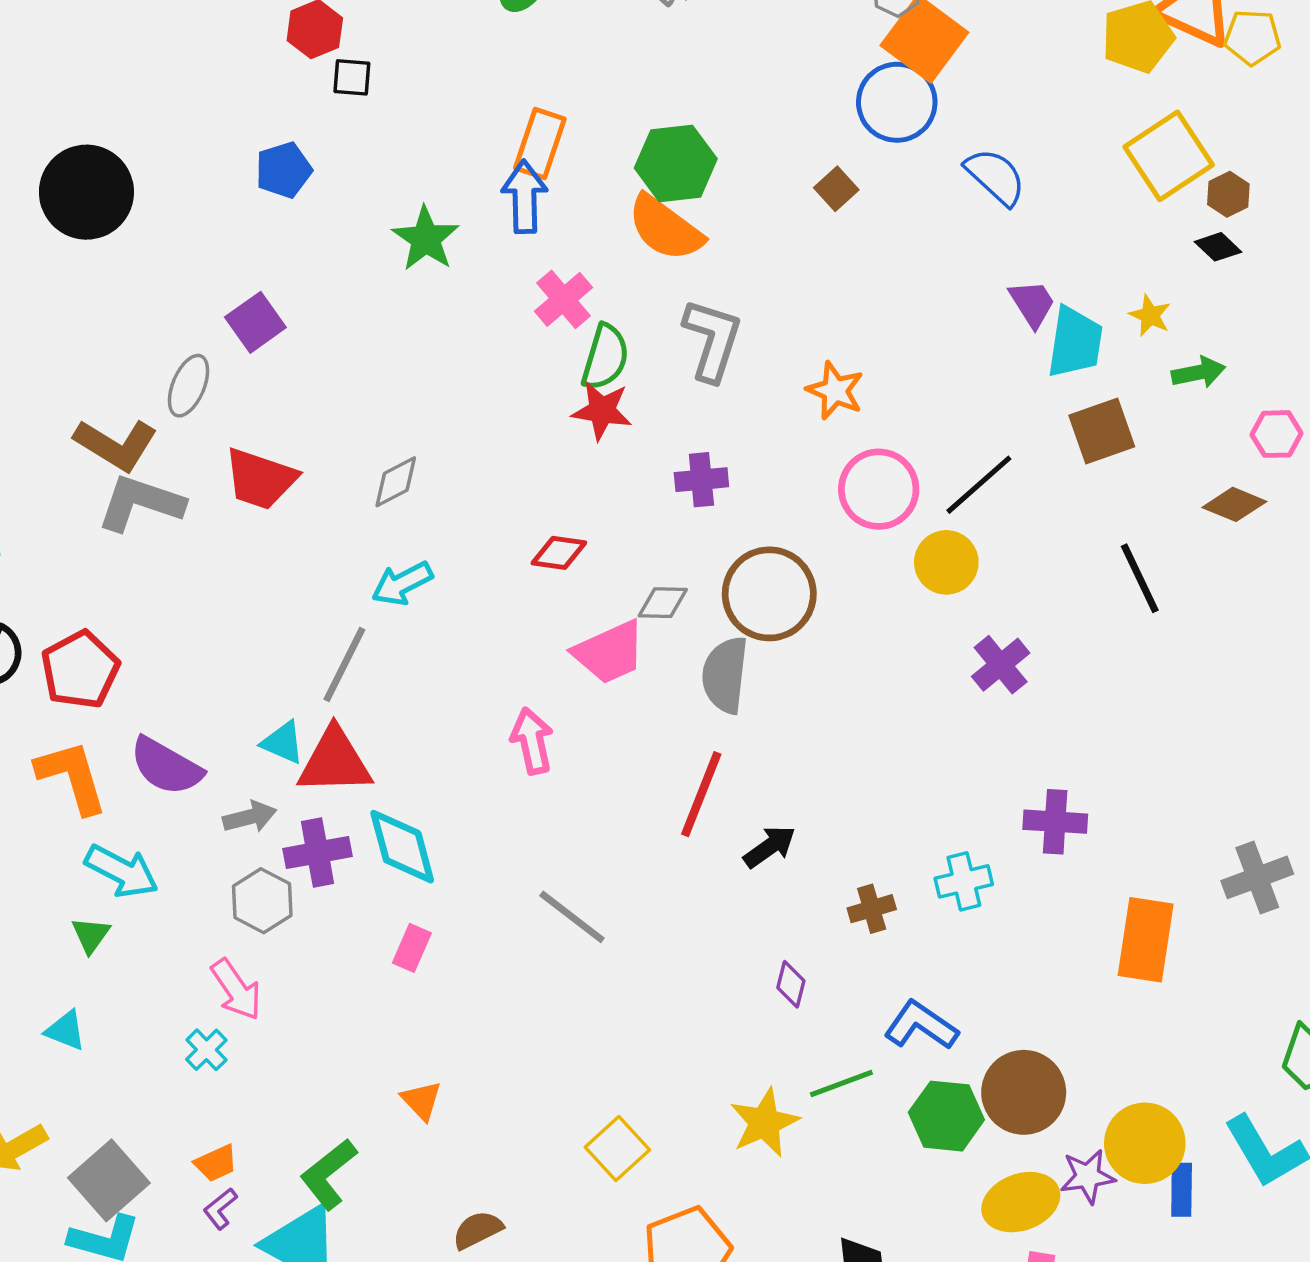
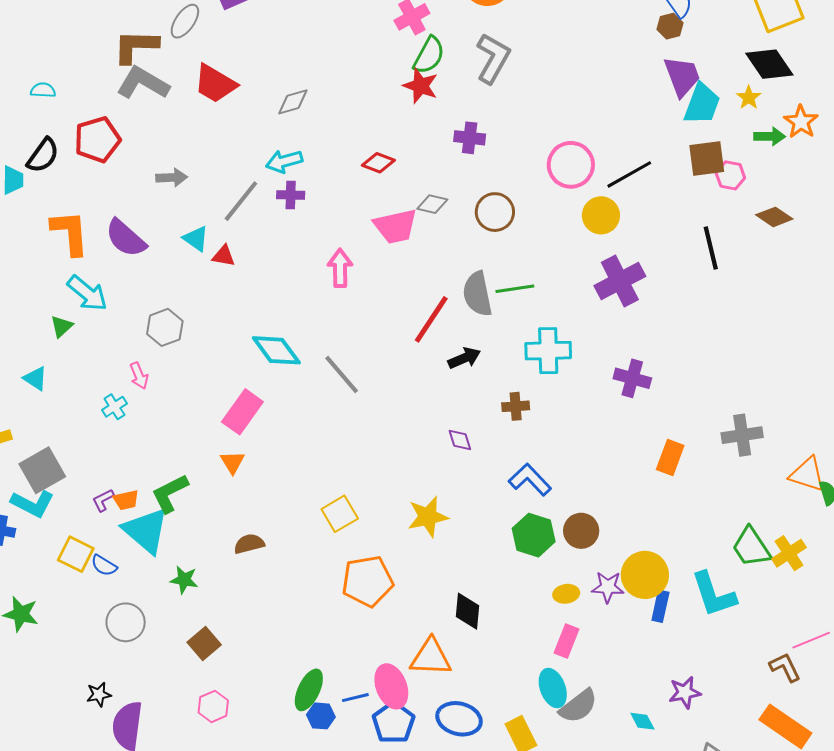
brown hexagon: (1228, 194) -> (670, 26), moved
black diamond: (1218, 247) -> (769, 64), moved, size x1.8
purple trapezoid: (1032, 303) -> (682, 76), size x1.4
orange star: (835, 391) -> (801, 122), moved
pink hexagon: (1277, 434) -> (730, 175), moved
brown L-shape: (116, 445) -> (136, 46), turned 138
brown circle: (769, 594) -> (495, 212), size x0.7
purple cross: (1001, 665) -> (620, 281), size x1.4
red pentagon: (80, 670) -> (97, 140), moved
gray semicircle: (725, 675) -> (477, 294), moved, turned -30
red triangle: (335, 761) -> (224, 256), size x0.5
gray arrow: (250, 817) -> (172, 178), moved
cyan diamond: (402, 847) -> (276, 350), moved, turned -33
purple cross: (317, 853) -> (291, 195), moved, size x0.7
cyan cross: (964, 881) -> (548, 351), moved, size x1.4
orange rectangle: (1146, 940) -> (670, 458), size x0.7
pink rectangle: (412, 948) -> (242, 412), moved, size x1.6
purple diamond: (791, 984) -> (460, 440), turned -44
pink arrow: (236, 990) -> (139, 376), size x0.7
green line: (841, 1084) -> (515, 289), moved
brown circle: (1024, 1092) -> (581, 531), size x0.7
orange trapezoid: (216, 1163) -> (126, 500), moved
yellow ellipse: (1021, 1202) -> (566, 594), size x0.6

